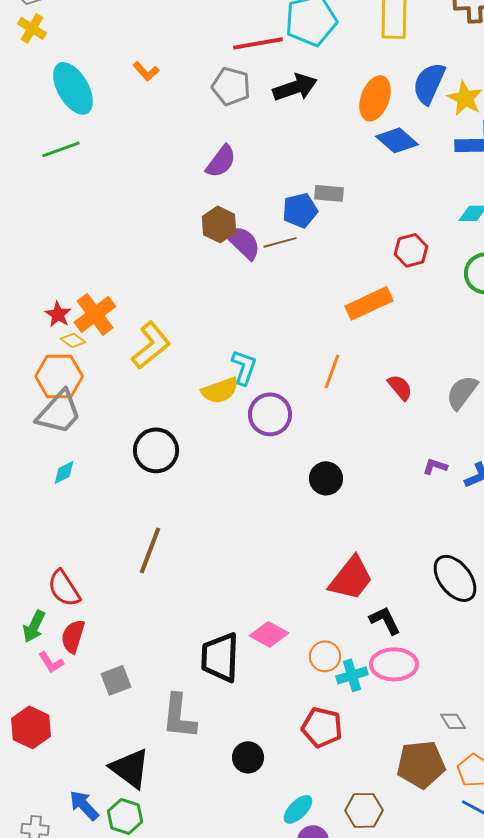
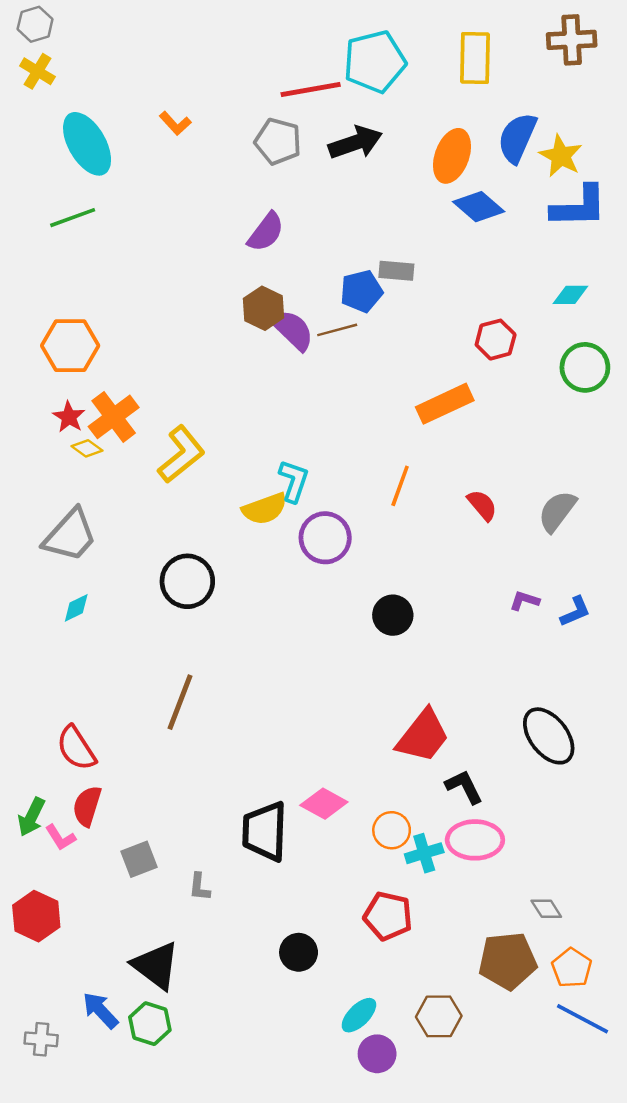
orange hexagon: (59, 376) -> (70, 346), moved
green arrow: (34, 626) -> (31, 817), moved
gray L-shape: (179, 716) -> (199, 887), moved, size x0.5

